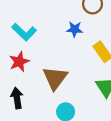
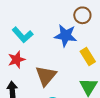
blue star: (75, 29) -> (66, 36), size x1.6

